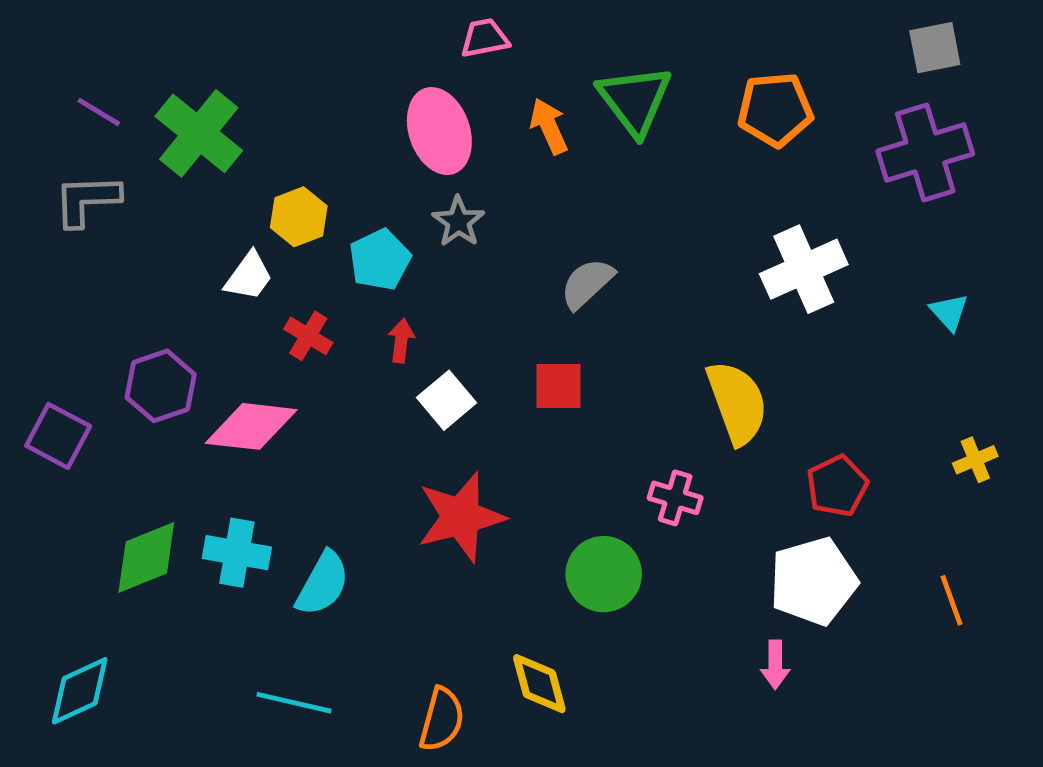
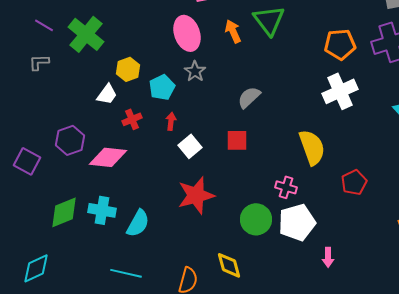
orange pentagon: (775, 110) -> (340, 44), moved
gray L-shape: (87, 200) -> (39, 62), size x0.7
red cross: (308, 336) -> (132, 119), turned 36
white pentagon: (813, 581) -> (297, 222), moved

